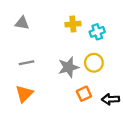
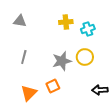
gray line: (27, 63) -> (24, 57), turned -64
orange triangle: (24, 94) -> (29, 93), moved
orange square: (84, 94) -> (53, 86), moved

